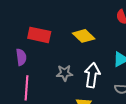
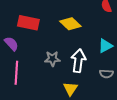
purple semicircle: (21, 57) -> (11, 44), turned -35

